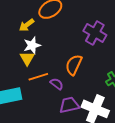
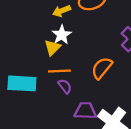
white star: (32, 45) -> (62, 35), turned -30
purple semicircle: (57, 84) -> (65, 86), moved

